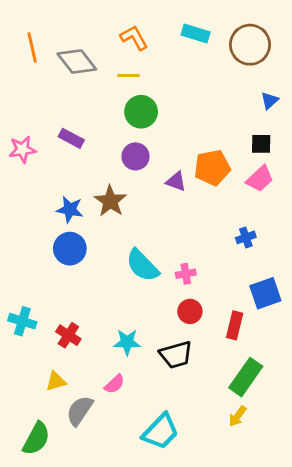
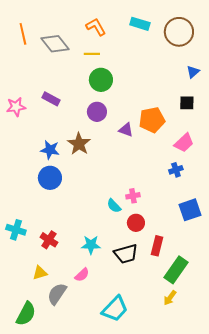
pink trapezoid: (260, 179) -> (184, 143), moved
cyan semicircle: (142, 265) -> (114, 206), moved, size x0.6
red rectangle: (235, 325) -> (157, 246), moved

